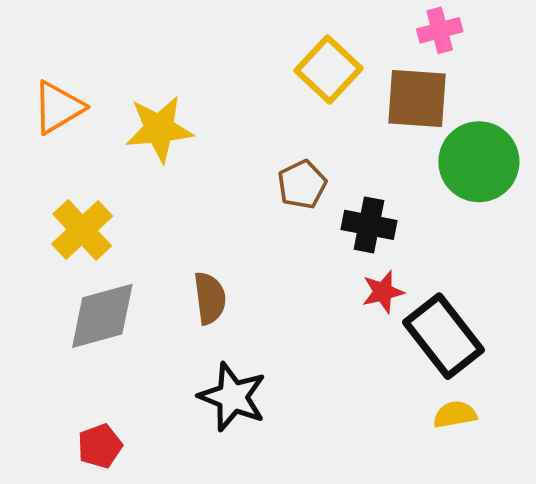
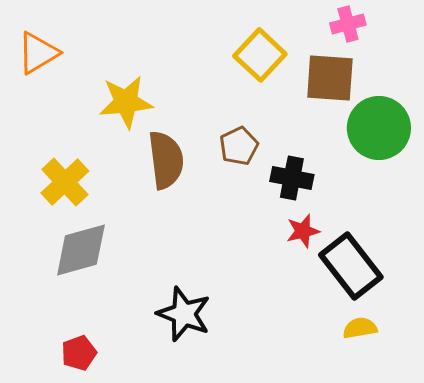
orange triangle: (58, 107) -> (38, 53), moved
brown semicircle: (210, 298) -> (166, 160), moved, size x1.4

